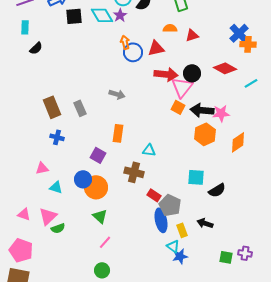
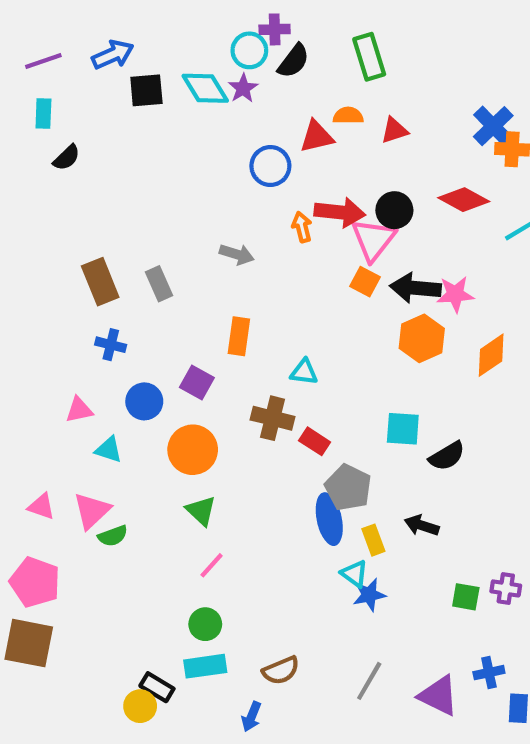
orange arrow: (125, 42) -> (302, 227), moved
red triangle: (156, 48) -> (317, 137), moved
blue circle: (83, 179) -> (144, 401), moved
red rectangle: (154, 195) -> (315, 441), moved

